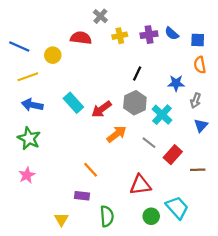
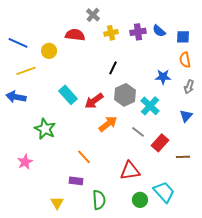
black line: (137, 74) -> (113, 68), moved
gray arrow: (196, 101) -> (189, 87), moved
blue arrow: (32, 105) -> (16, 97), moved
green star: (29, 138) -> (45, 129), moved

